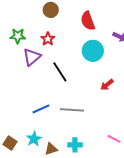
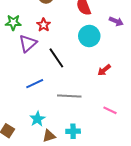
blue line: (41, 109) -> (35, 84), moved
cyan star: (34, 139) -> (37, 119), moved
pink line: (114, 139) -> (110, 110), moved

